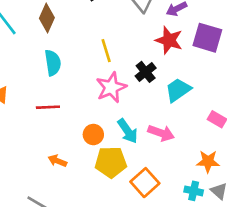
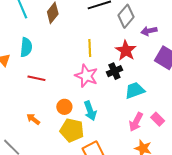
red star: (169, 40) -> (126, 51), moved
cyan semicircle: (53, 63) -> (26, 47), moved
pink star: (111, 87) -> (86, 76), turned 30
pink arrow: (161, 133) -> (136, 122), moved, turned 84

